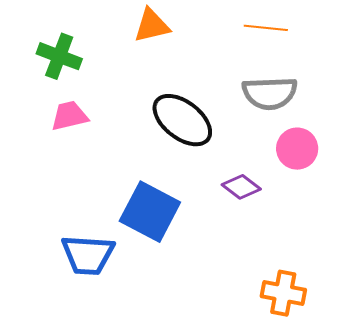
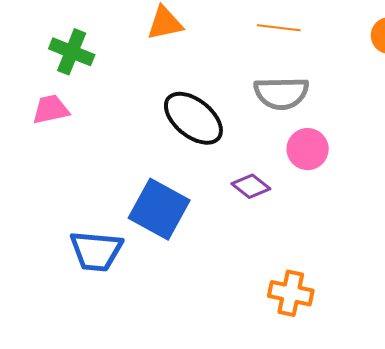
pink trapezoid: (69, 116) -> (51, 110), moved

